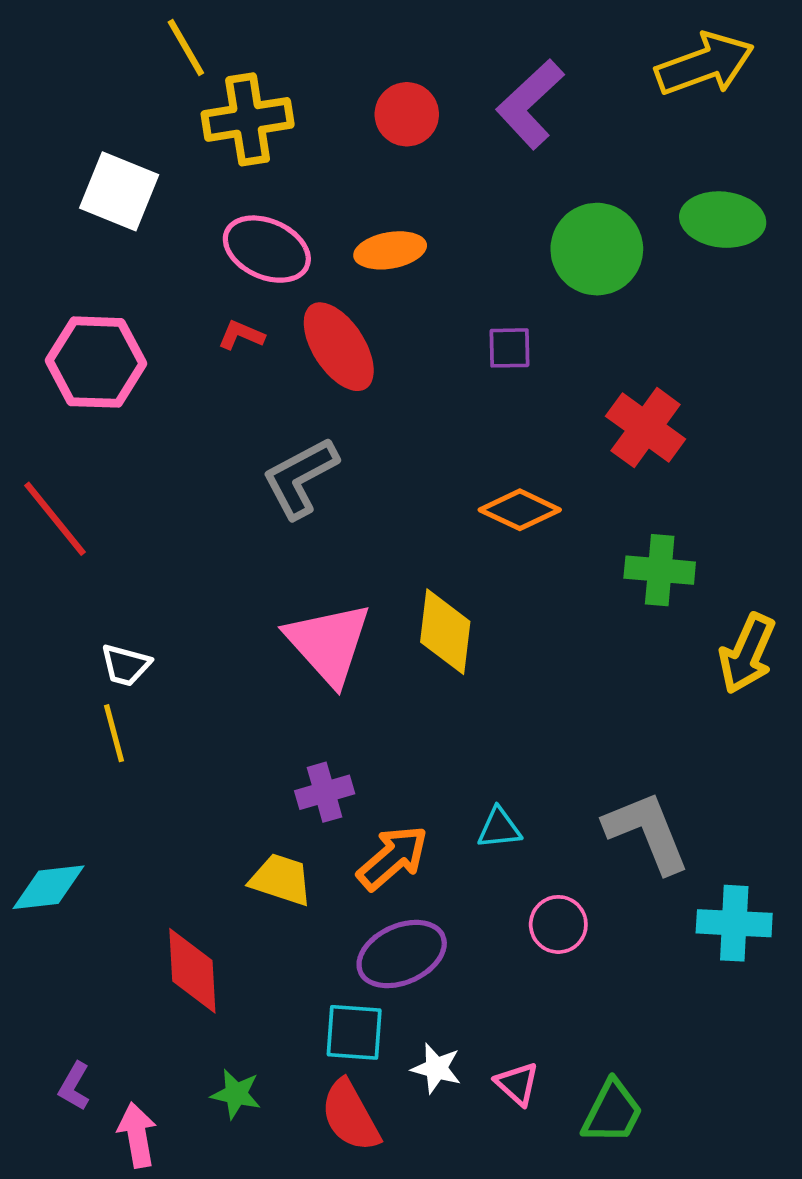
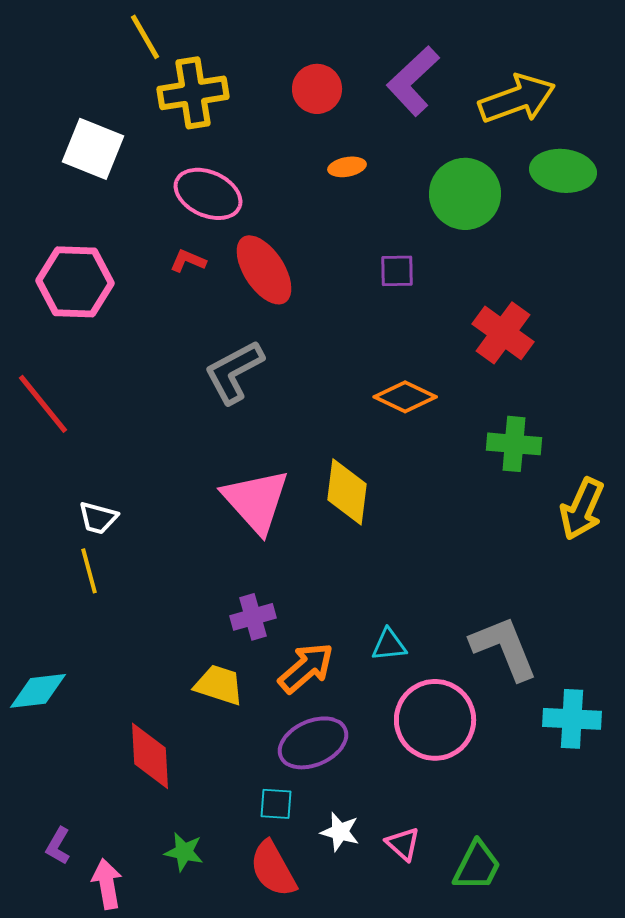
yellow arrow: (705, 64) -> (517, 99), moved
orange ellipse: (390, 250) -> (347, 167), moved, size x0.7
pink circle: (558, 924) -> (435, 720), size x1.8
cyan square: (354, 1032) -> (276, 804), size x0.7

